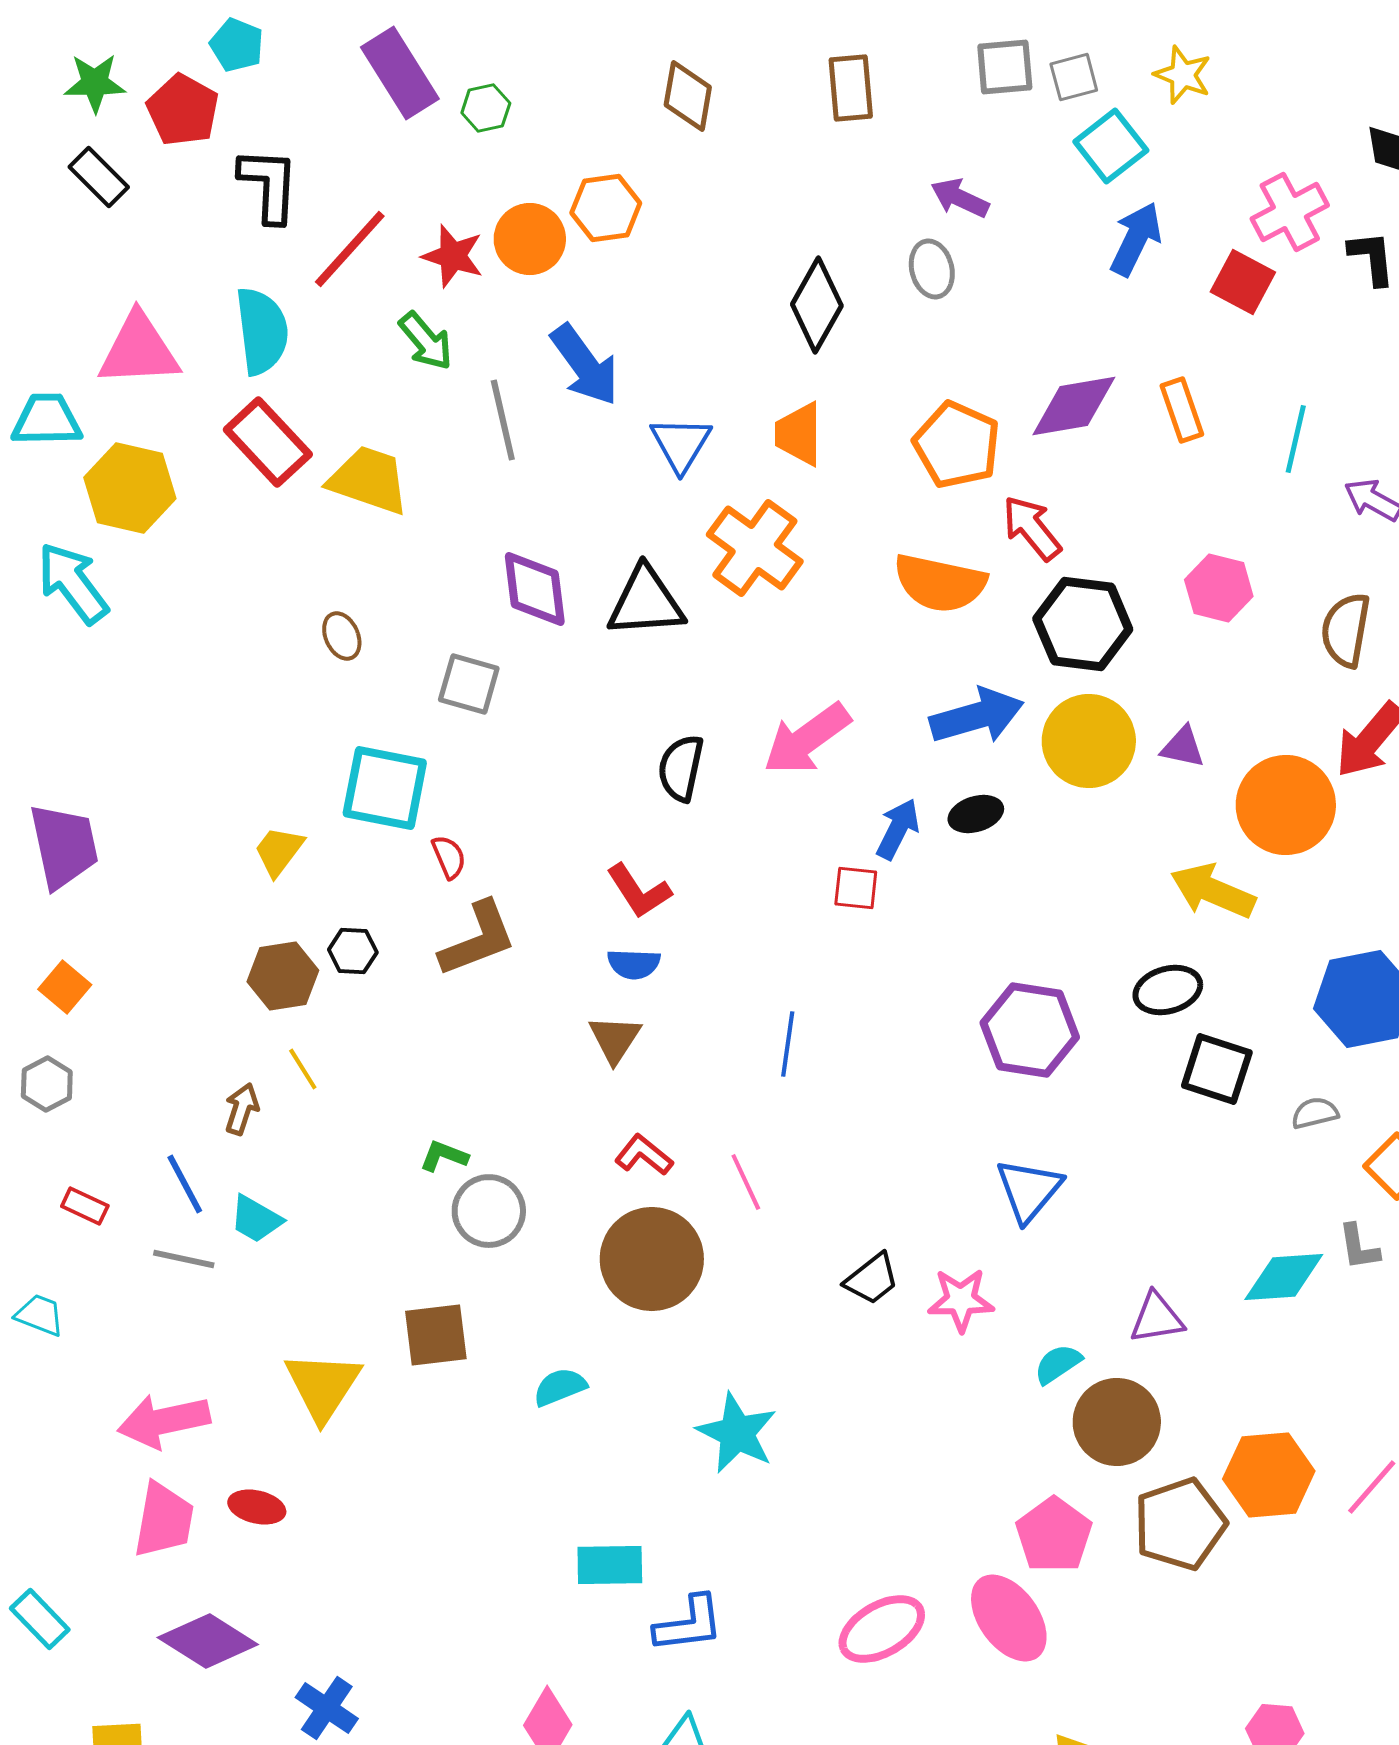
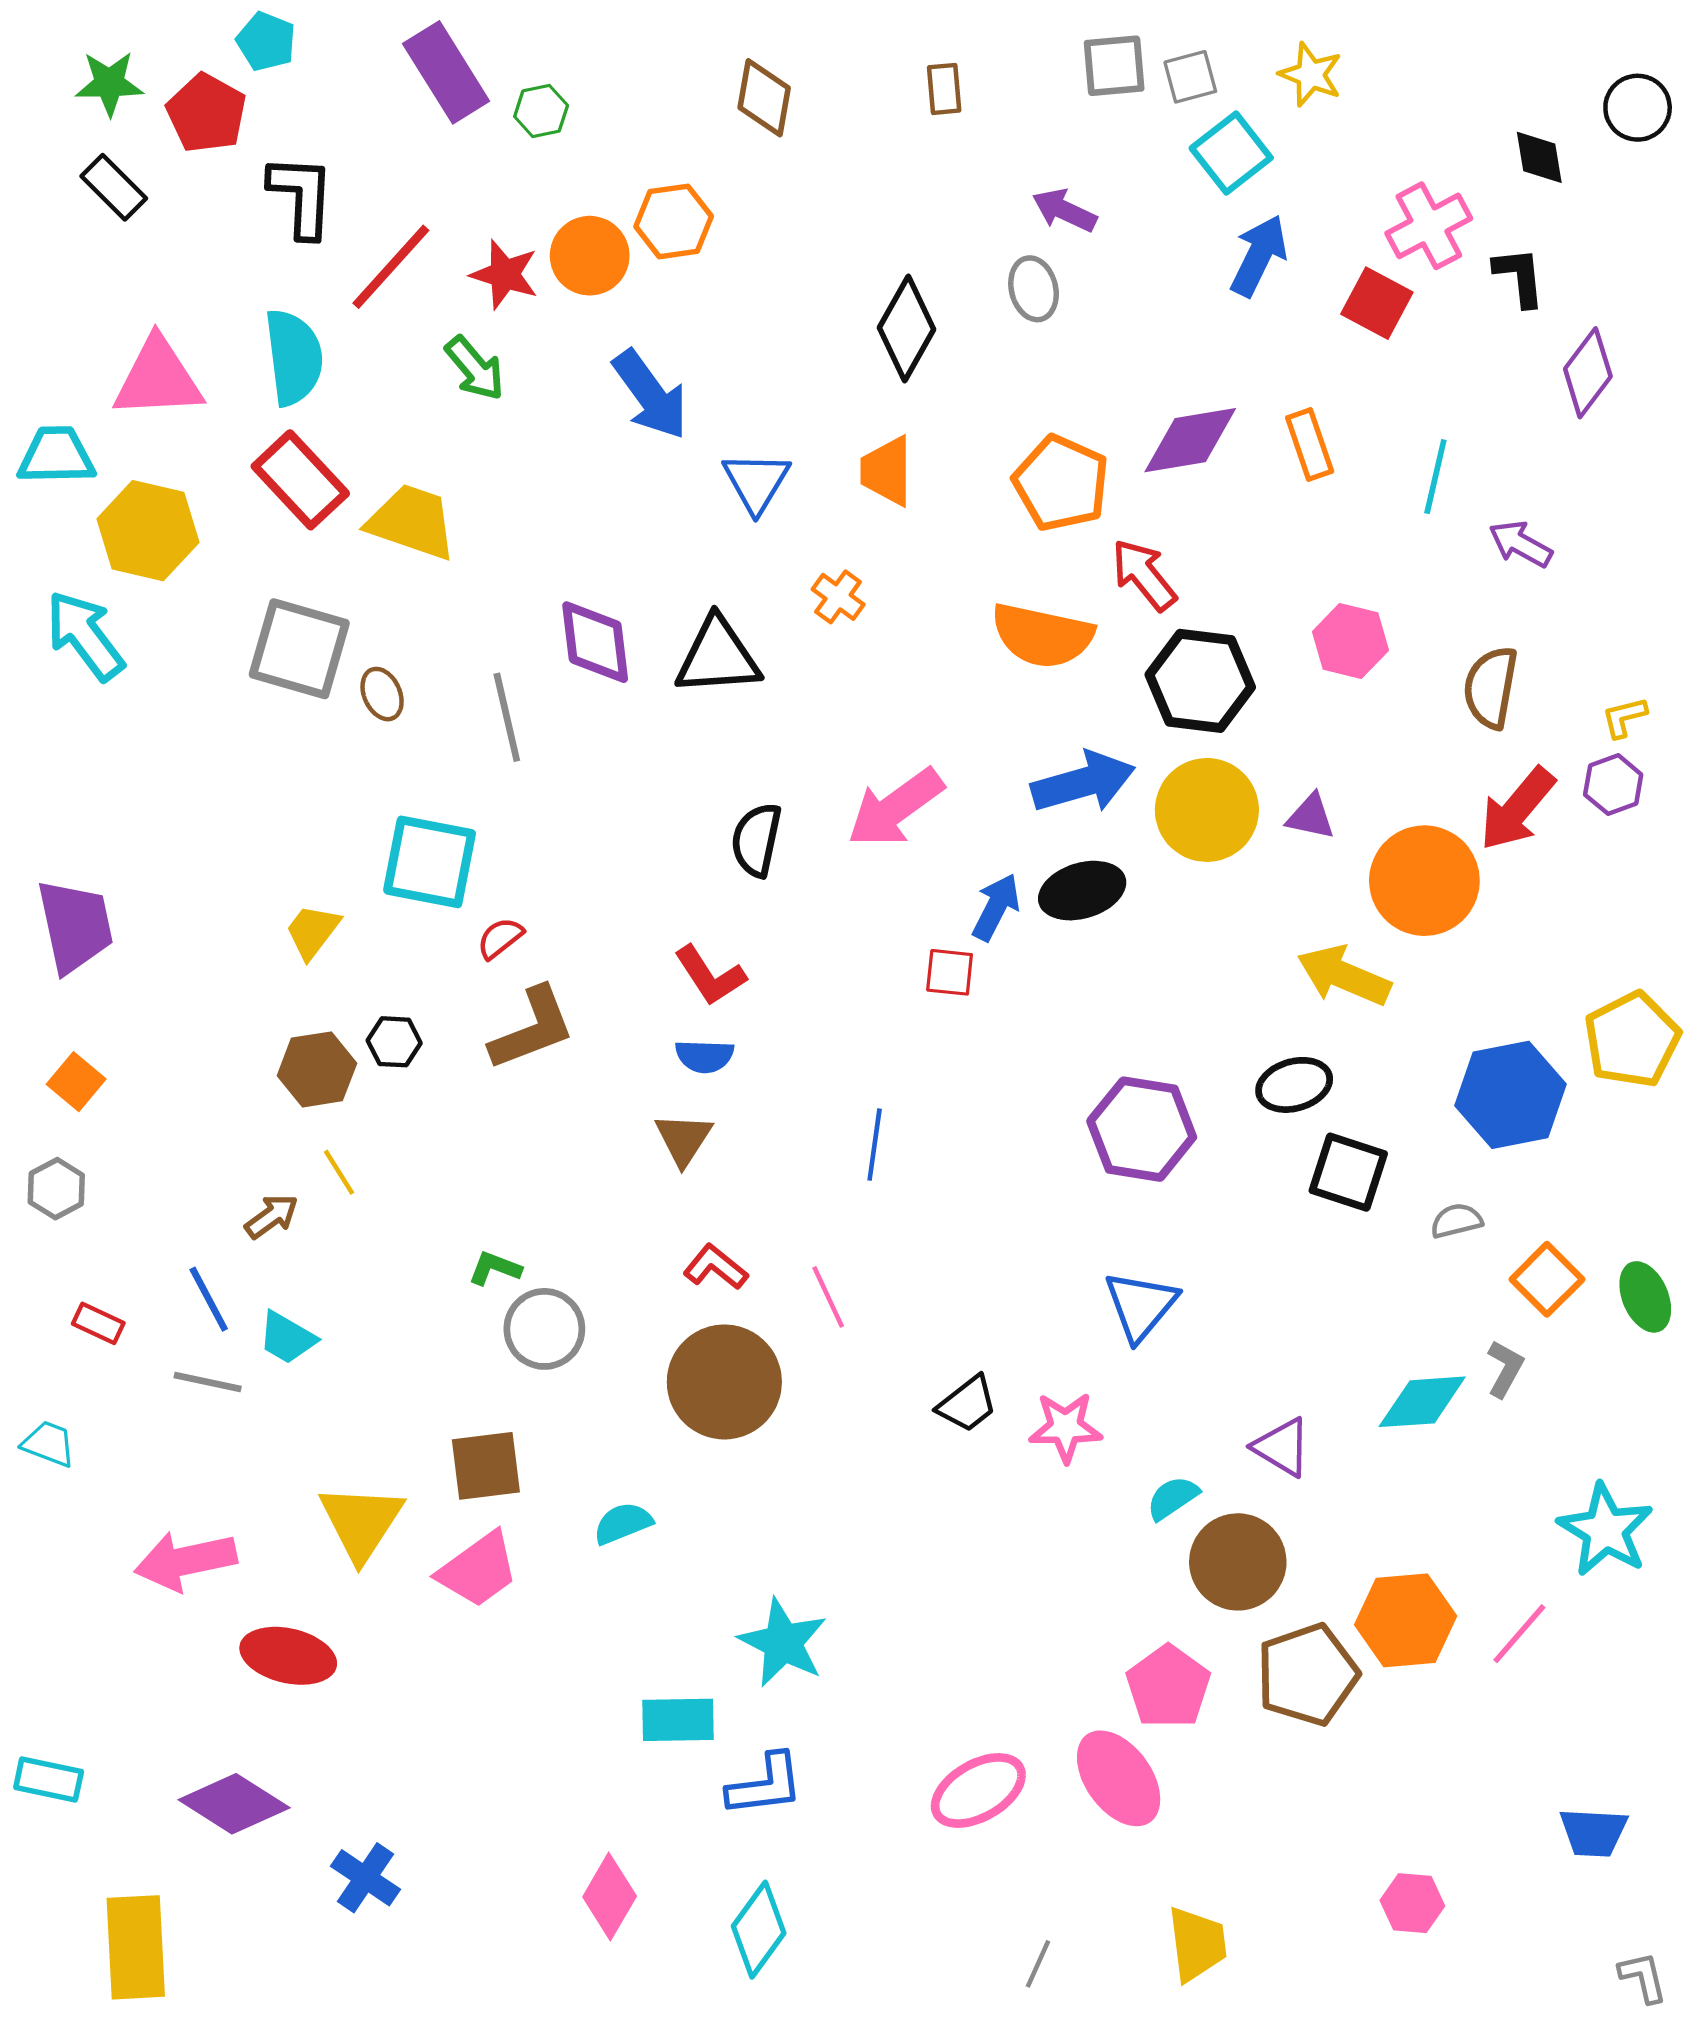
brown rectangle: (851, 88) -> (944, 89), size x0.7
gray line: (503, 420) -> (507, 717), moved
orange cross: (755, 548) -> (838, 597), size x0.5
gray square: (469, 684) -> (299, 649), moved, size x1.5
black ellipse: (976, 814) -> (1082, 891), size x1.4
red semicircle: (449, 857) -> (500, 938), turned -105
brown arrow: (242, 1109) -> (272, 1216), turned 36
gray L-shape: (1359, 1247) -> (1505, 1369), turned -142
purple triangle: (1157, 1318) -> (1282, 1447), turned 40
cyan star: (737, 1433) -> (783, 1643), moved
red ellipse: (257, 1507) -> (288, 1656), size x1.5
pink trapezoid: (164, 1520) -> (478, 1570), moved, turned 44
cyan rectangle: (40, 1619) -> (49, 1779), turned -34

